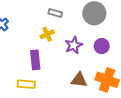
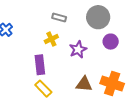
purple circle: (102, 46) -> (111, 42), moved
yellow rectangle: (26, 84) -> (43, 89), moved, turned 42

